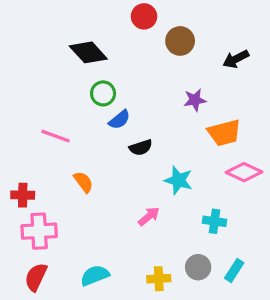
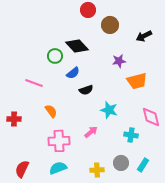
black diamond: (88, 52) -> (77, 46), moved
green circle: (103, 93) -> (55, 56), moved
pink diamond: (244, 172) -> (151, 117), moved, turned 50
pink cross: (39, 231) -> (59, 141), moved

